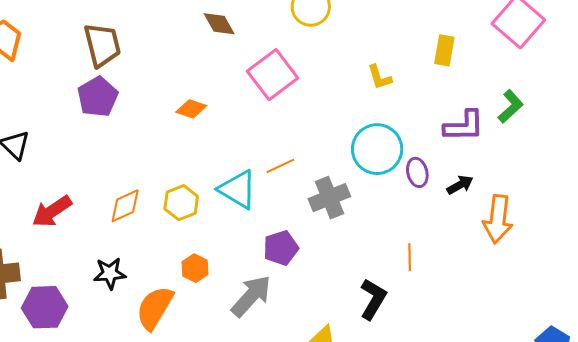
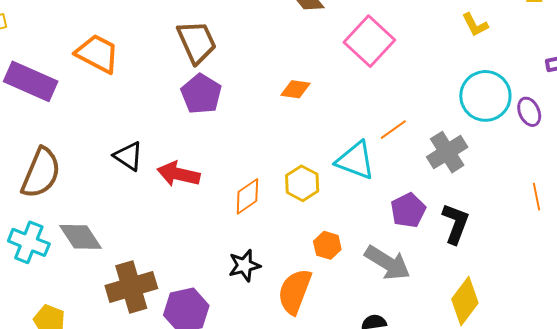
red arrow: (52, 211) -> (179, 174), moved, turned 57
gray arrow: (251, 296) -> (388, 263), turned 90
black L-shape: (373, 299) -> (456, 224), moved

